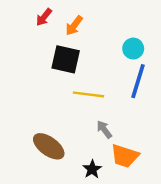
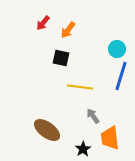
black square: (66, 59) -> (61, 58), size x0.7
orange trapezoid: (125, 156) -> (110, 138), turned 65

